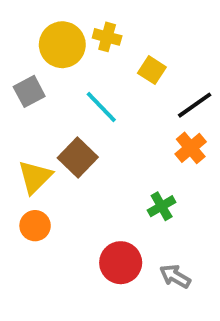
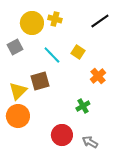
yellow square: (152, 70) -> (78, 52), moved
black line: (195, 105) -> (100, 21), moved
brown square: (78, 158) -> (40, 81), turned 30
orange circle: (35, 226) -> (18, 116), size x1.5

